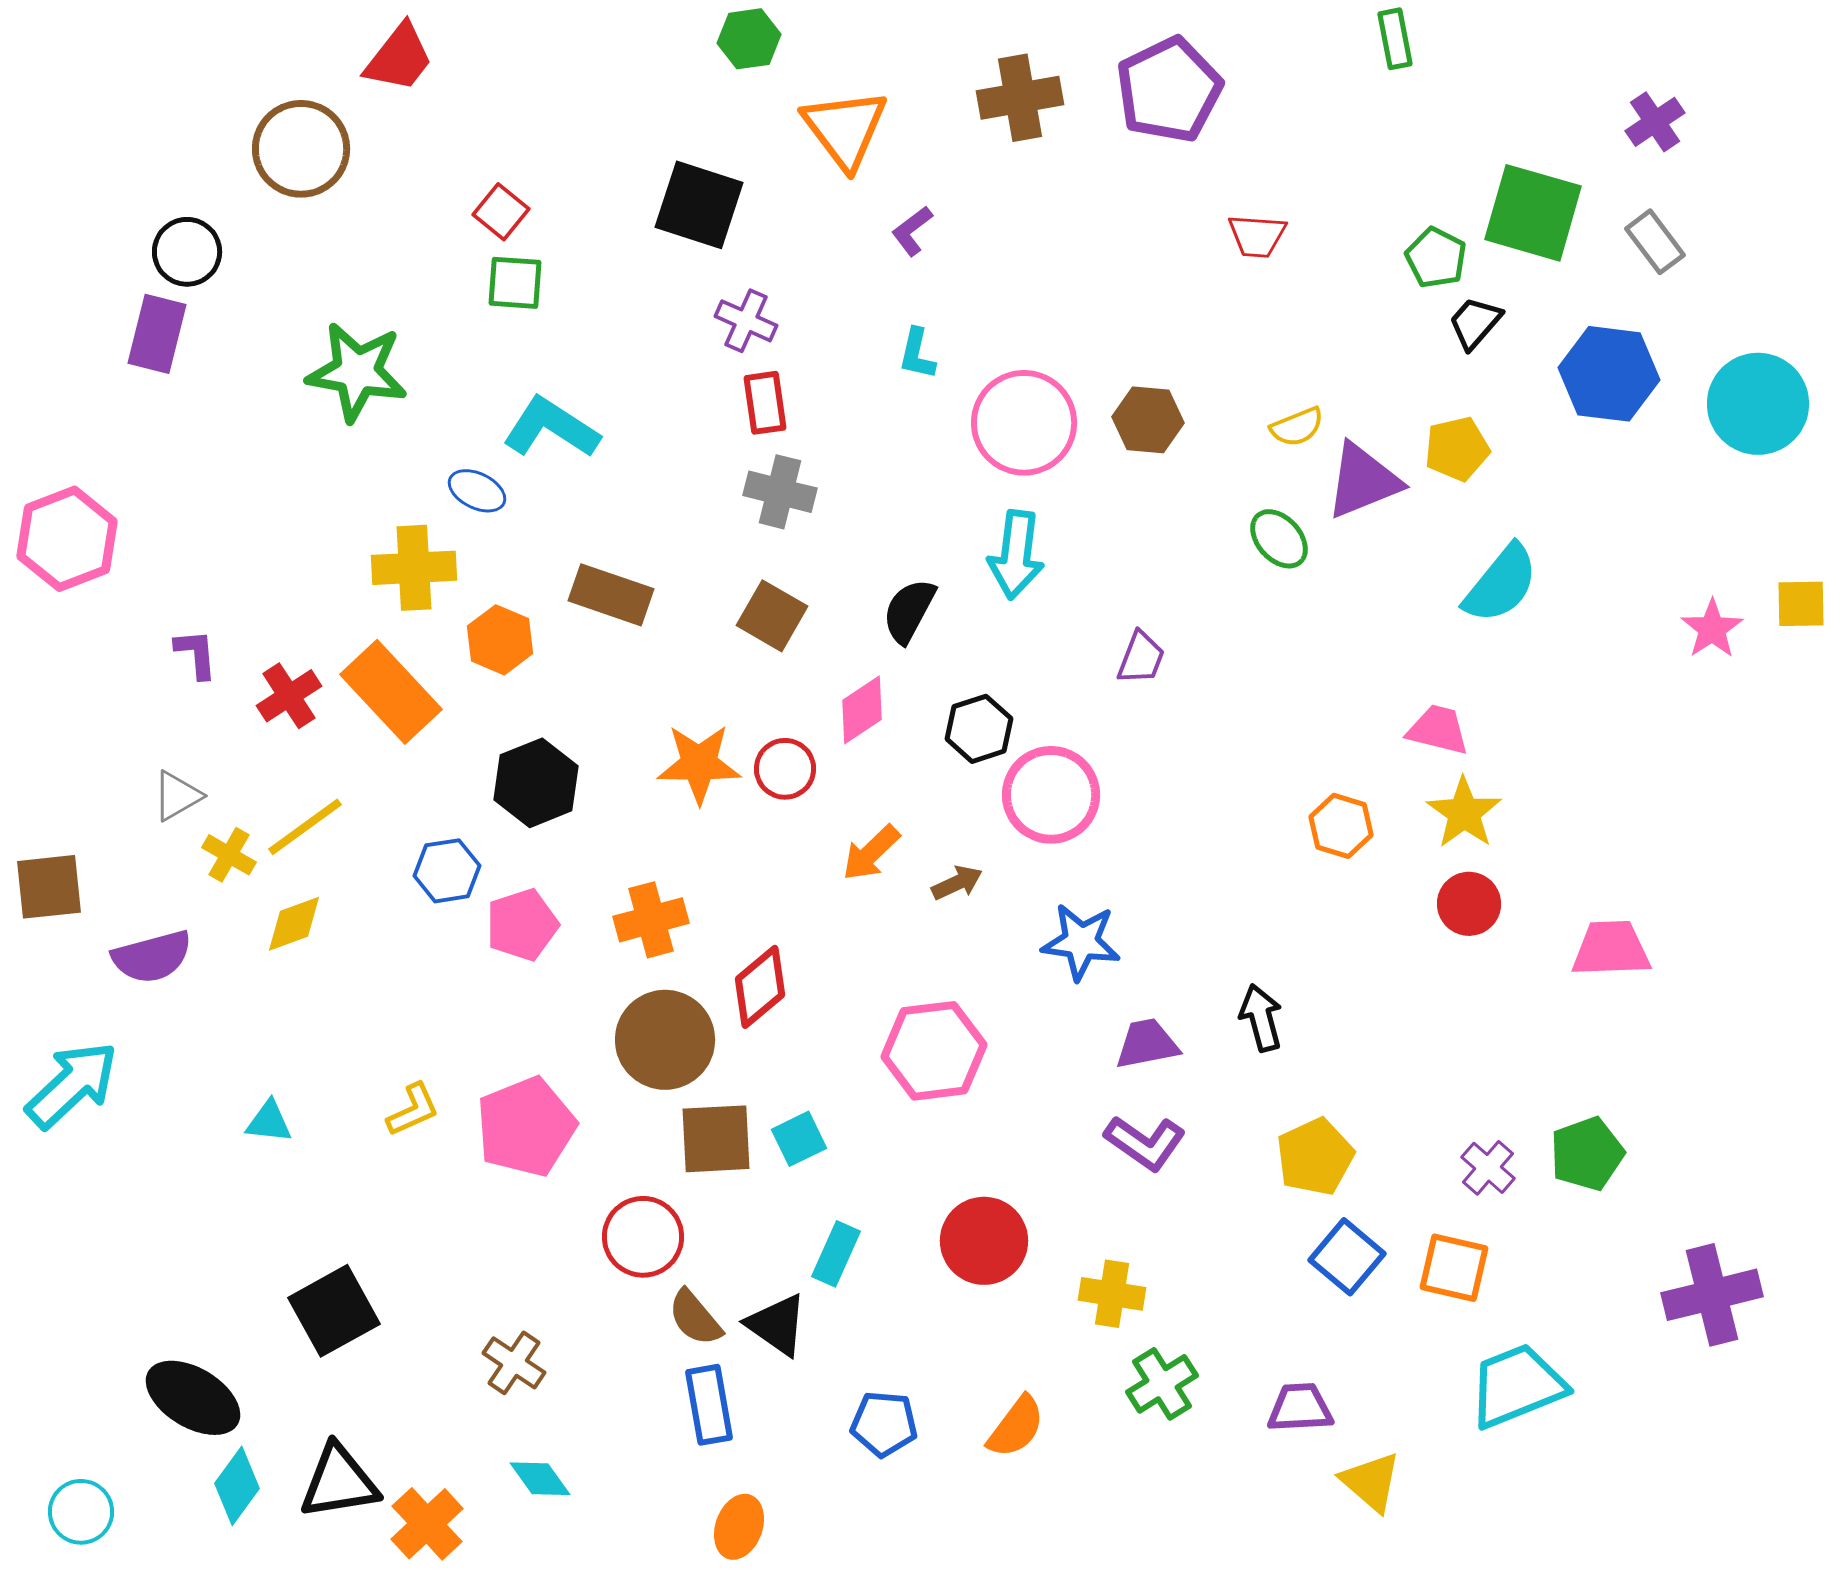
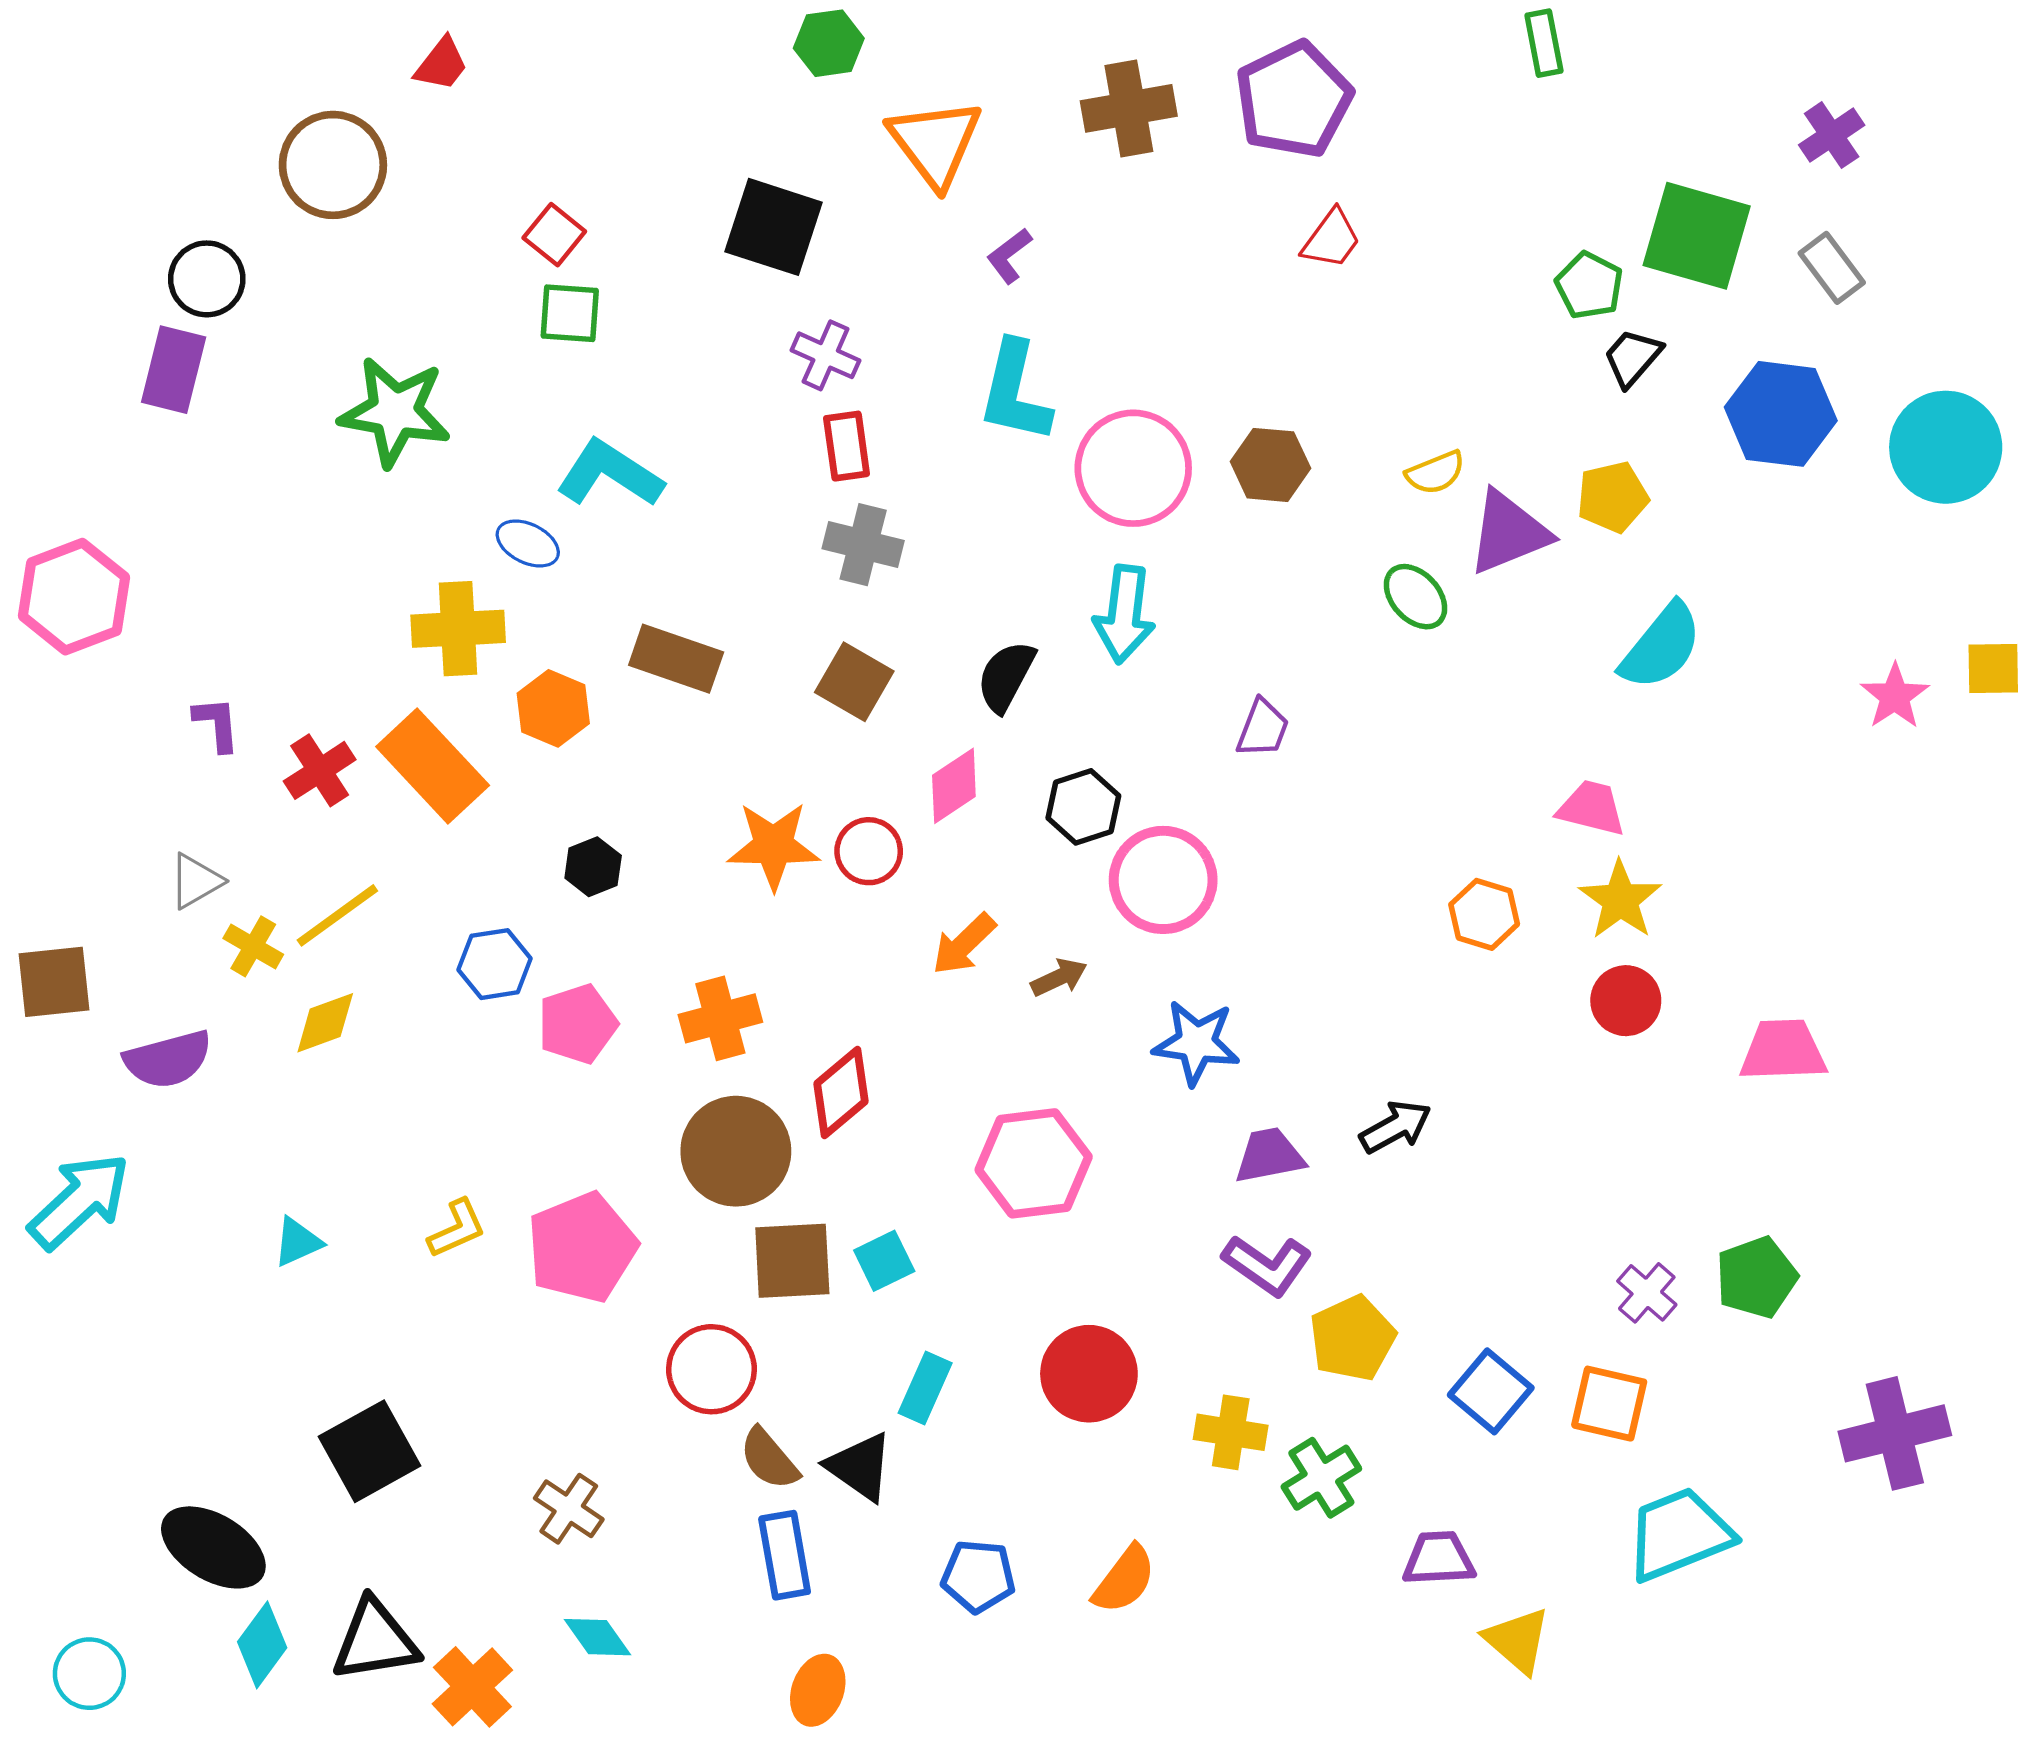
red trapezoid: (399, 58) -> (441, 64), size x0.7
red trapezoid: (1257, 236) -> (1331, 239), moved, turned -58
cyan L-shape: (917, 354) -> (1015, 392), size x1.8
black hexagon: (536, 783) -> (593, 867), size x0.6
black arrow: (1261, 1018) -> (1396, 1127), turned 76
cyan triangle: (269, 1122) -> (298, 1242), turned -30
yellow pentagon: (1315, 1157) -> (1352, 1338), moved
green cross: (1162, 1384) -> (1321, 1478), moved

